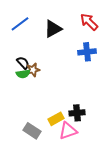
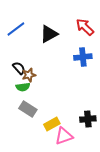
green semicircle: (23, 74) -> (23, 87), moved
black cross: (77, 113) -> (88, 119), moved
gray rectangle: (32, 131) -> (28, 109), moved

